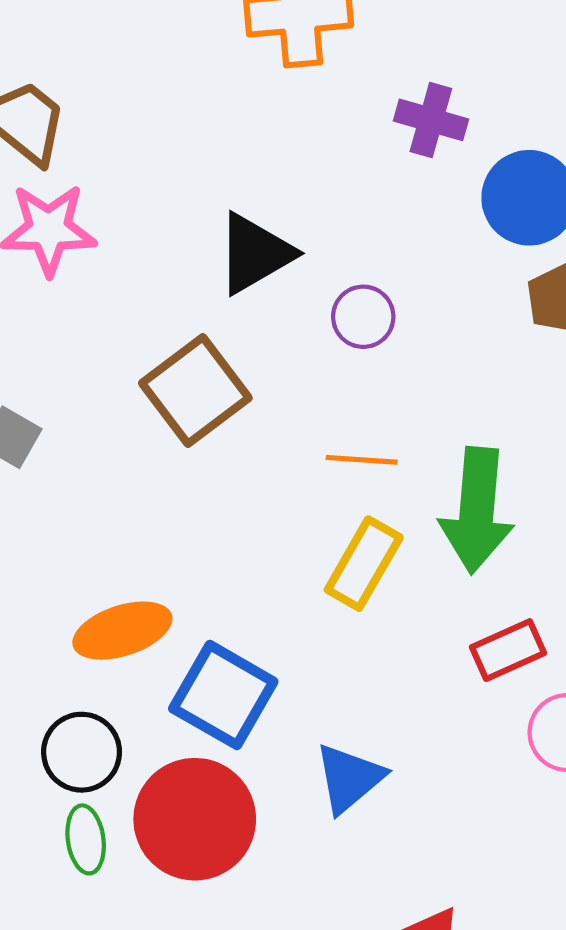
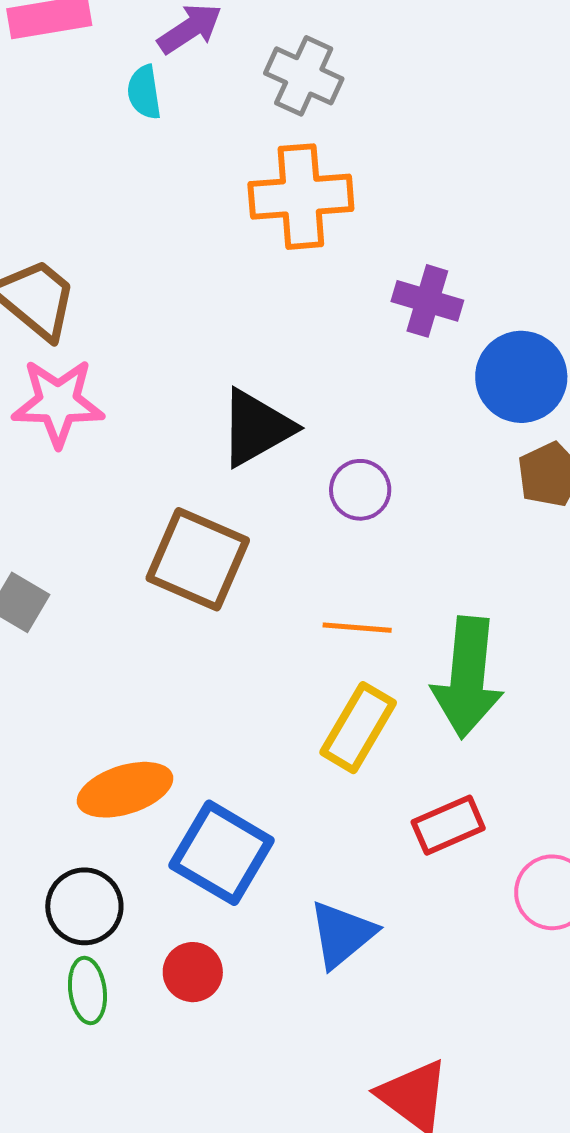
brown square: (195, 391) -> (198, 559), turned -30
red rectangle: (508, 650) -> (448, 825), moved
red circle: (195, 819) -> (193, 972), size x0.5

